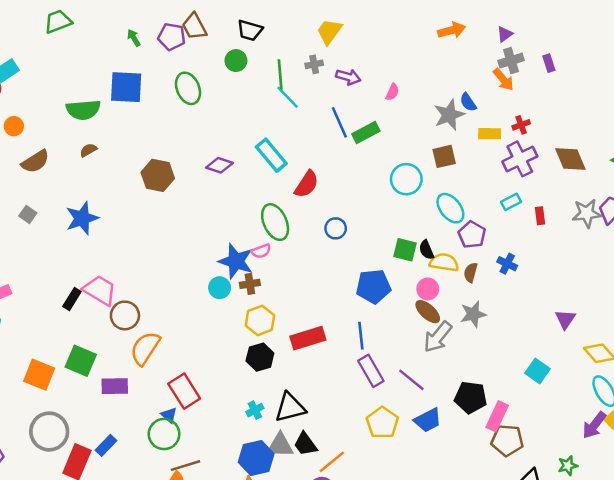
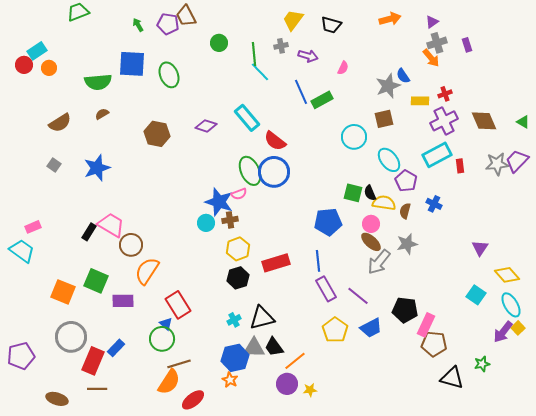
black trapezoid: (250, 30) -> (331, 25), moved
green ellipse: (188, 88) -> (169, 75), moved
orange circle: (14, 126) -> (49, 68), moved
red semicircle: (307, 184) -> (275, 141), turned 95
cyan rectangle: (511, 202) -> (437, 155), size x1.8
blue circle: (336, 228) -> (274, 172), moved, size x1.8
cyan square: (537, 371) -> (476, 295), moved

